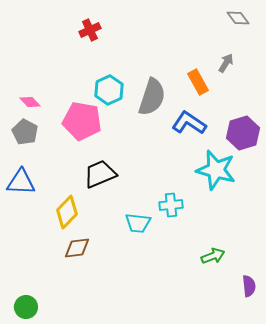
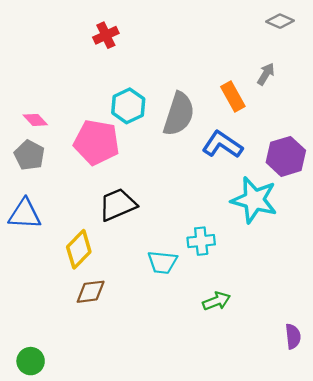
gray diamond: (238, 18) -> (280, 21), turned -30
green arrow: (213, 256) -> (216, 301), moved

